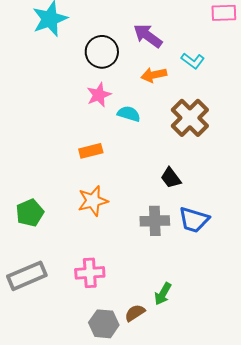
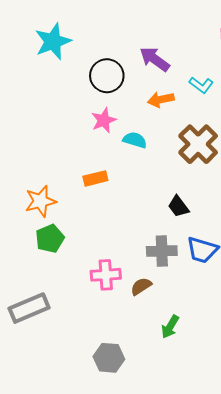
orange star: (93, 201) -> (40, 201), moved
green pentagon: (30, 213) -> (50, 239), moved
pink cross: (90, 273) -> (106, 275), moved
brown semicircle: (135, 313) -> (141, 286), moved

